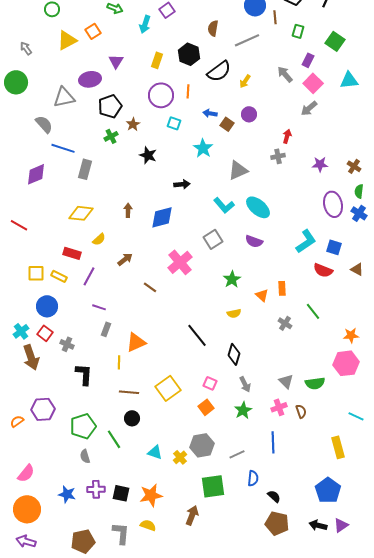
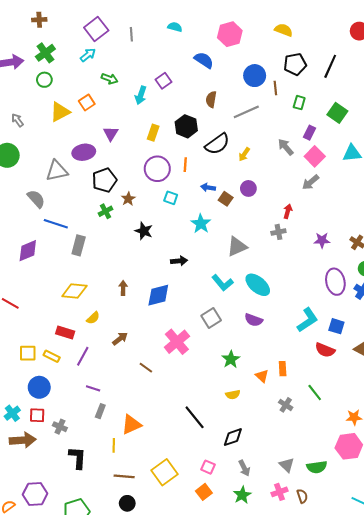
red square: (45, 333) -> (37, 415), turned -35
black diamond: (234, 354) -> (233, 437), turned 55
brown arrow: (31, 357) -> (23, 440), turned -75

